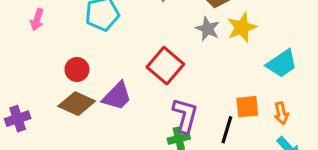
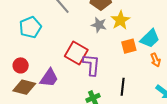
orange square: (247, 107) -> (129, 46), moved
orange arrow: (281, 113) -> (156, 60), moved
purple L-shape: (185, 115) -> (91, 65), moved

